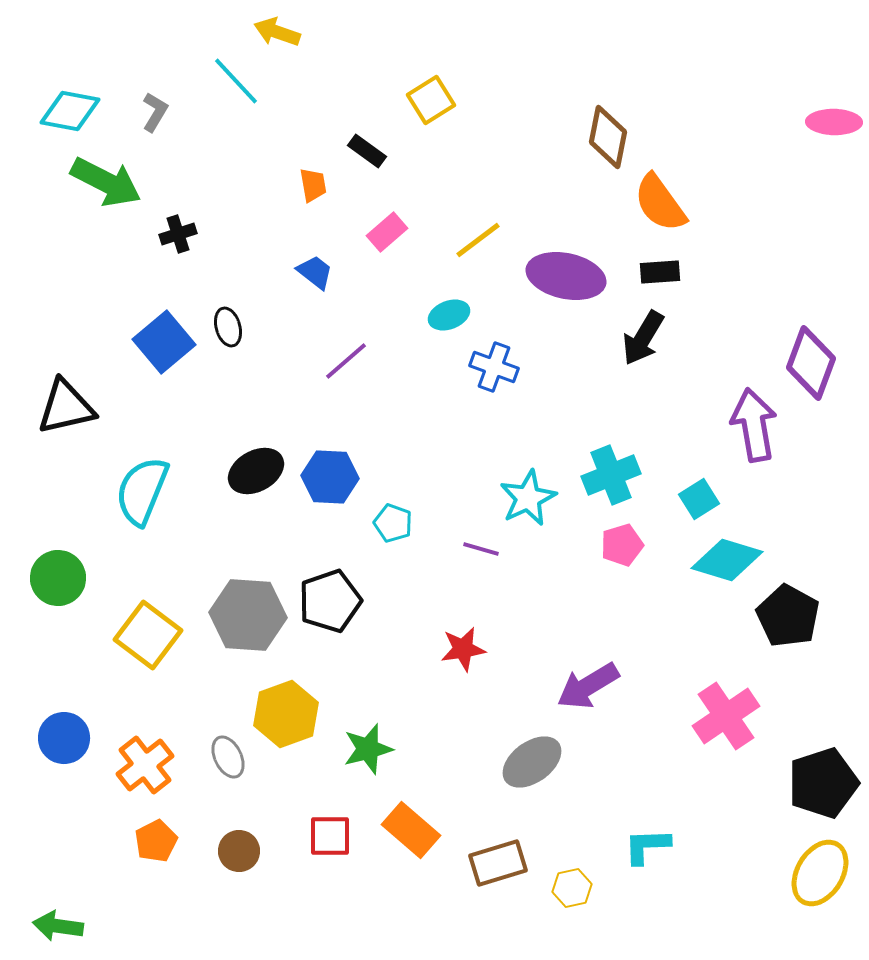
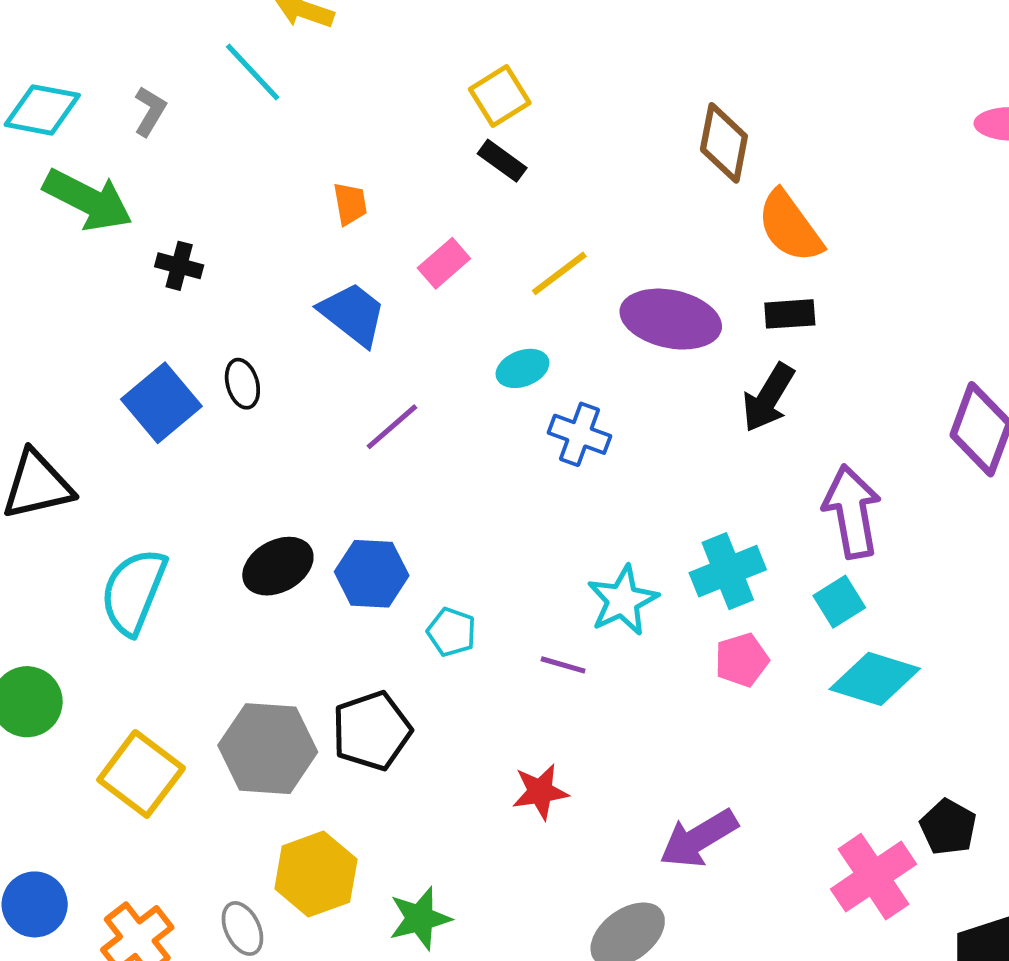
black rectangle: (367, 151) -> (502, 161), moved
black cross: (178, 234) -> (179, 266), turned 33
blue trapezoid: (315, 272) -> (353, 314), size x1.5
purple arrow: (754, 425) -> (852, 512), moved
black pentagon: (788, 616) -> (948, 827), moved, size x0.7

